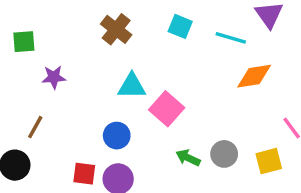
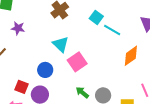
cyan line: (231, 38) -> (112, 30), moved
orange diamond: (254, 76) -> (131, 56), turned -40
cyan triangle: (132, 86) -> (61, 44), turned 30

